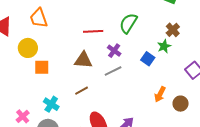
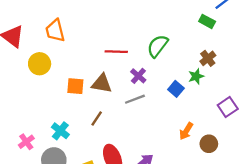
orange square: (42, 67) -> (75, 86), moved
brown line: (82, 91) -> (97, 118), turned -32

